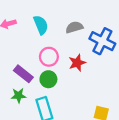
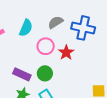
cyan semicircle: (41, 25) -> (26, 28), turned 60
pink circle: (49, 57) -> (46, 46), moved

